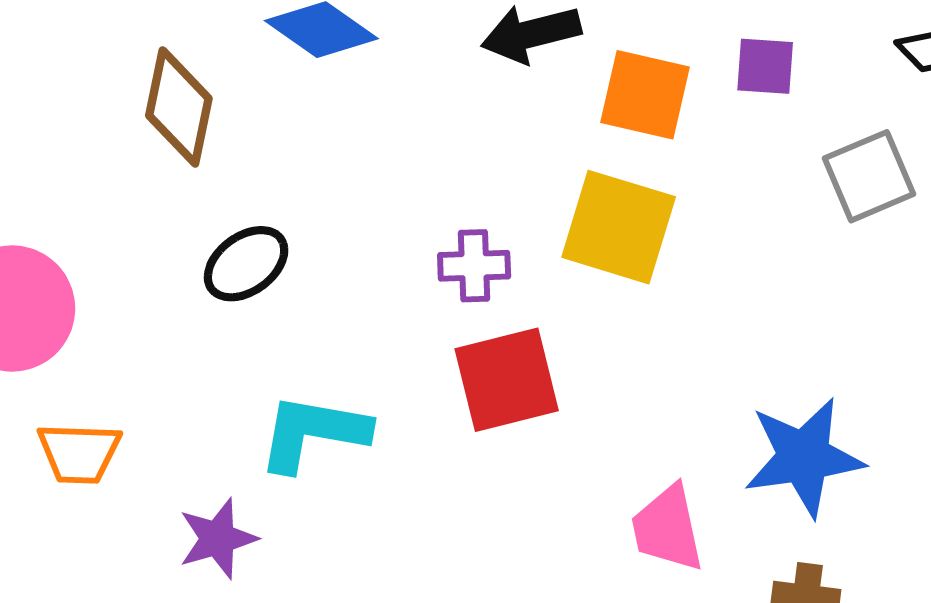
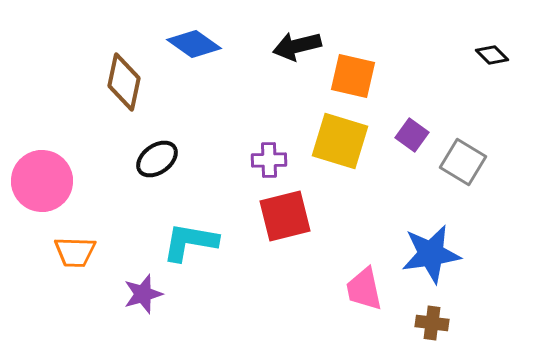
purple square: (765, 66) -> (412, 135), moved, turned 32
gray square: (869, 176) -> (463, 162), moved, turned -36

